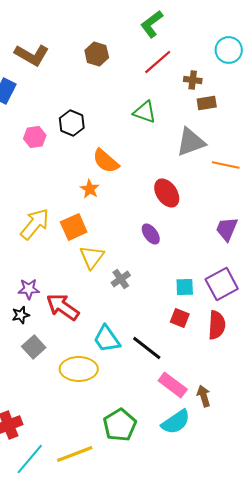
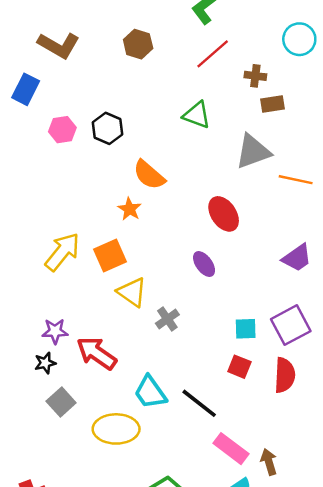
pink hexagon: (35, 137) -> (62, 130), moved
purple trapezoid: (227, 229) -> (297, 258), turned -148
yellow triangle: (92, 257) -> (132, 292), turned -32

